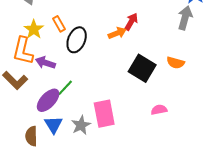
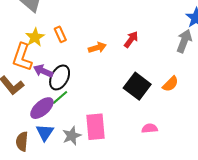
orange arrow: (117, 33) -> (97, 48), moved
black ellipse: (77, 40) -> (60, 77), moved
orange semicircle: (176, 63) -> (170, 84), turned -66

